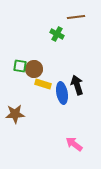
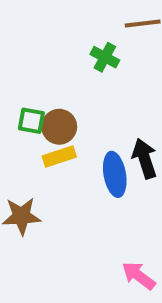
yellow rectangle: (43, 84) -> (59, 157), moved, turned -35

